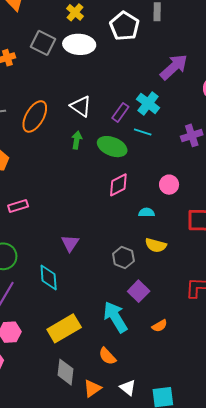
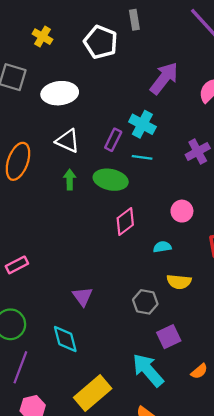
white ellipse: (79, 44) -> (60, 93), moved
purple square: (139, 291) -> (169, 337), turned 30

